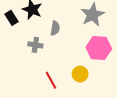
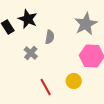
gray cross: (35, 45) -> (31, 53), turned 32

